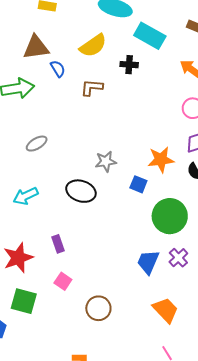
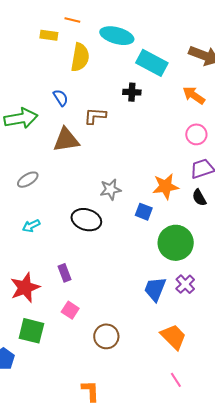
yellow semicircle: (93, 46) -> (80, 57), moved, turned -44
brown triangle: (36, 47) -> (66, 140), moved
gray ellipse: (37, 144) -> (28, 180), moved
cyan arrow: (26, 196) -> (31, 226), size x0.7

